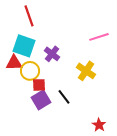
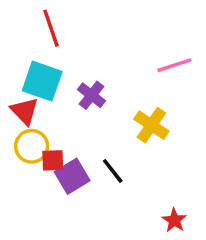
red triangle: (14, 63) -> (25, 111), turned 48
yellow circle: (30, 71) -> (32, 146), moved
red square: (39, 85) -> (53, 160), moved

